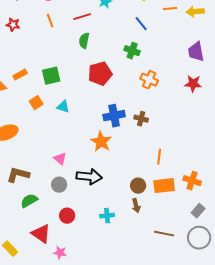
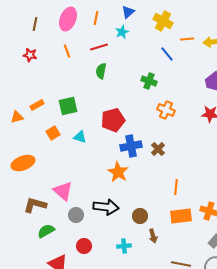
blue line: (141, 24) -> (167, 54), moved
red pentagon: (100, 74) -> (113, 120), moved
brown cross: (141, 119) -> (158, 149), turned 32
pink triangle: (60, 159) -> (63, 191), moved, size x1.5
brown circle: (138, 186) -> (140, 216), moved

